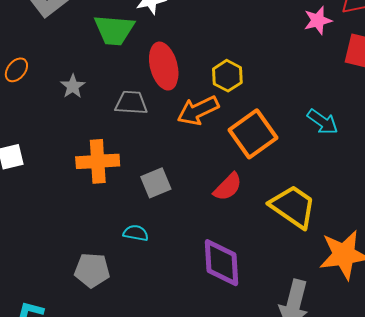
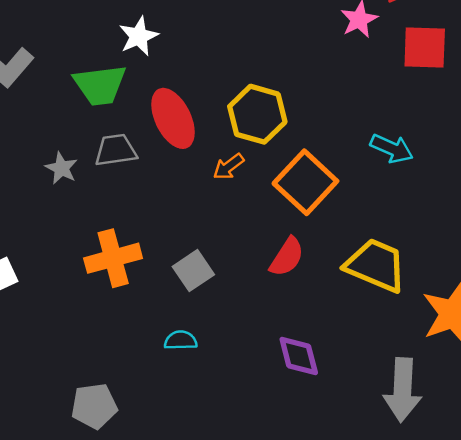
yellow hexagon: (227, 76) -> (257, 114), size x1.4
gray trapezoid: (131, 103) -> (116, 150), moved
orange arrow: (198, 111) -> (229, 167), size x0.6
purple diamond: (222, 263) -> (299, 356), size x0.7
gray pentagon: (92, 270) -> (94, 406), moved

